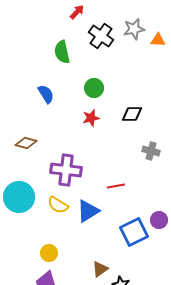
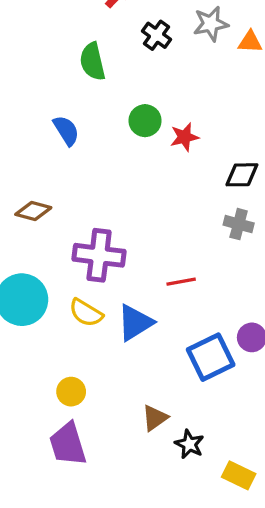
black cross: (101, 36) -> (157, 35), size x0.7
black diamond: (132, 114) -> (242, 175), moved
red star: (91, 118) -> (184, 137), moved

